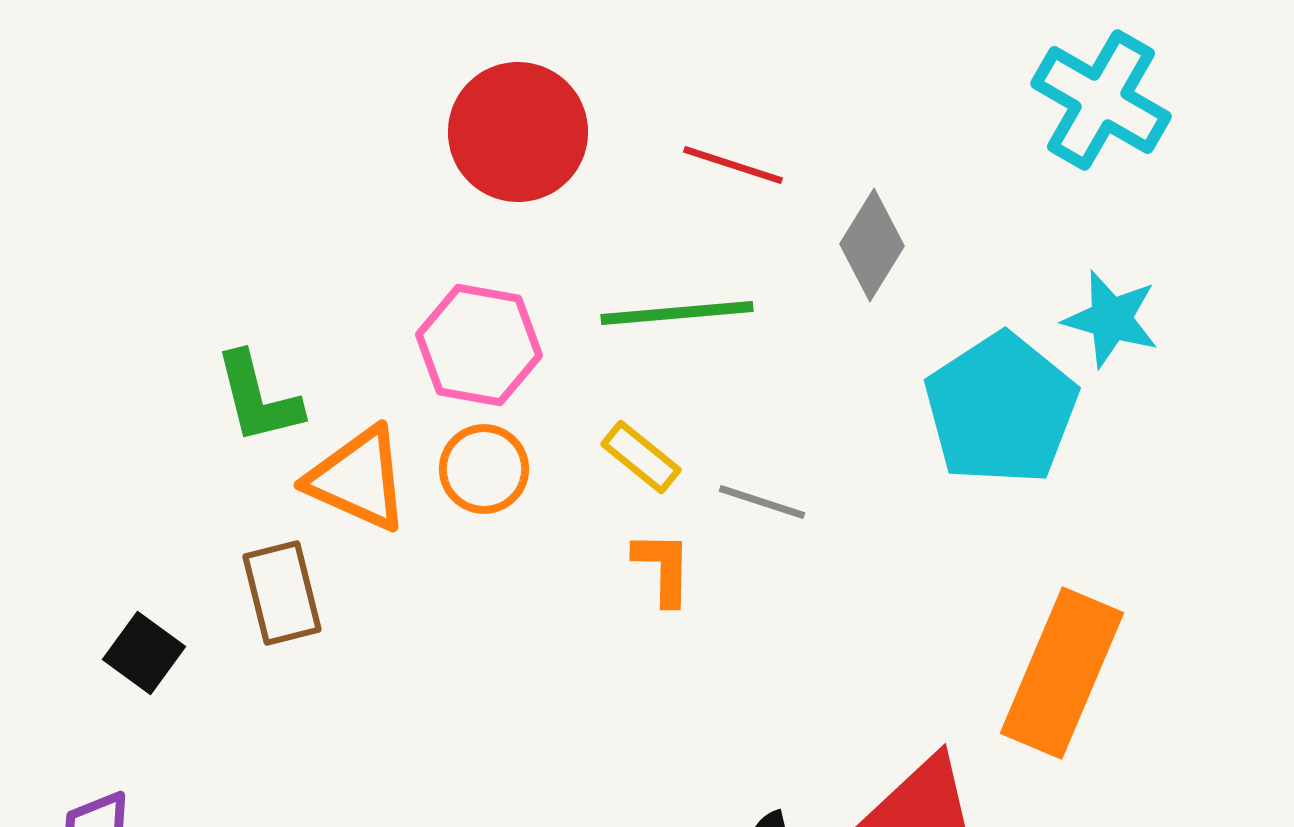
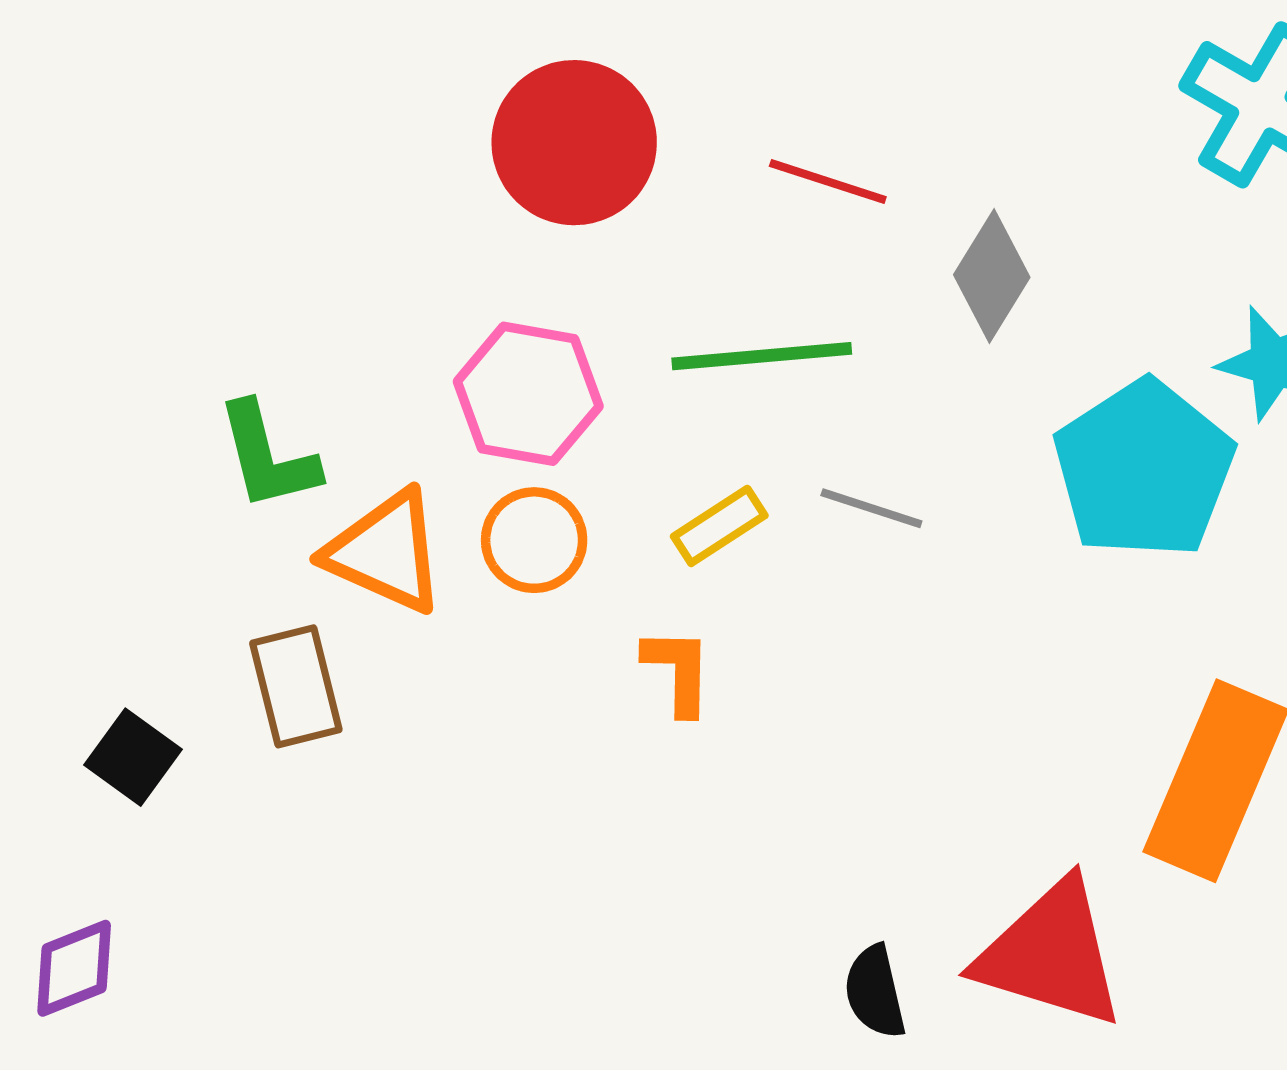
yellow rectangle: (641, 457) -> (719, 526), turned -72
gray line: (762, 502) -> (871, 508), moved
orange L-shape: (663, 568) -> (678, 671), moved

